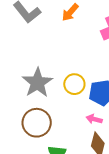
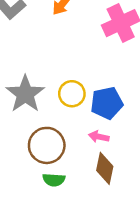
brown circle: (37, 123) -> (47, 145), moved

